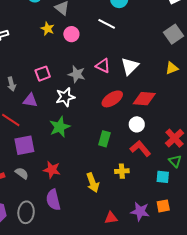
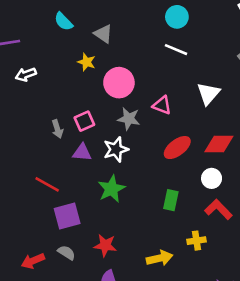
white line: (107, 24) -> (176, 50), moved
pink circle: (71, 34) -> (119, 83), moved, size x1.5
white triangle: (130, 66) -> (208, 94), moved
gray arrow: (11, 84) -> (57, 129), moved
purple triangle: (30, 100) -> (82, 152), moved
yellow arrow: (93, 183) -> (160, 258), turned -78

